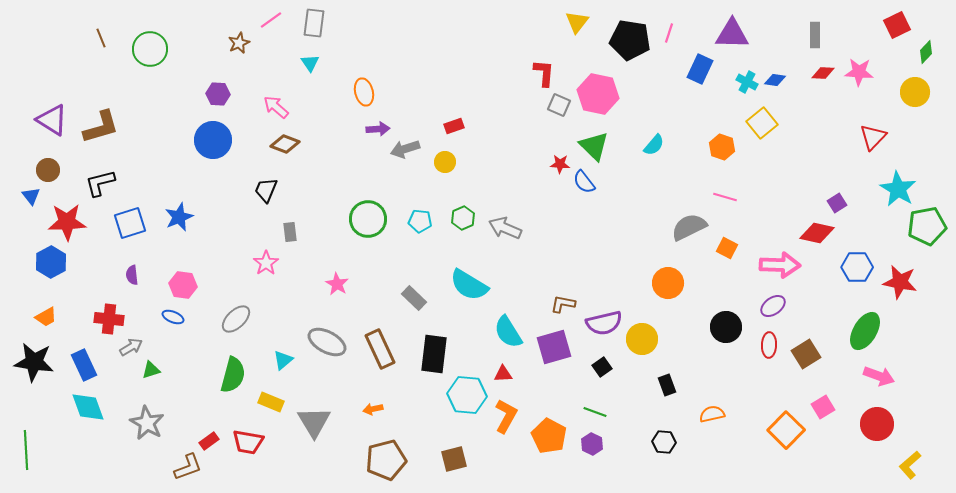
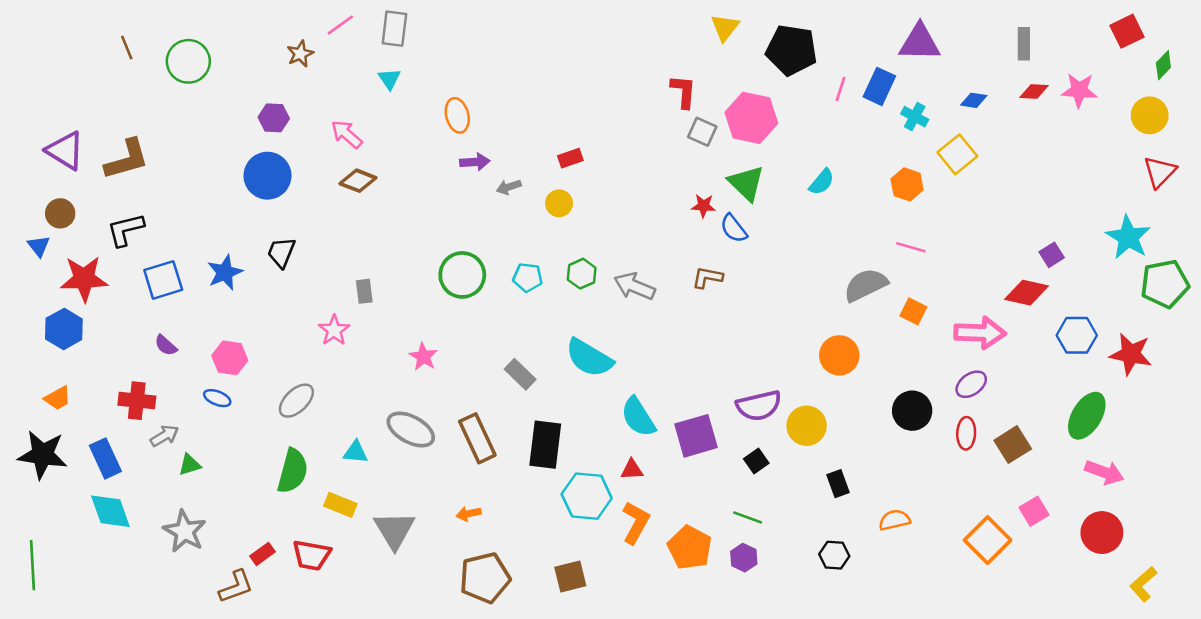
pink line: (669, 33) -> (841, 89), moved
cyan cross: (747, 82) -> (915, 117), moved
red triangle: (873, 137) -> (1160, 172), moved
gray arrow: (405, 149) -> (509, 187), size x0.7
black trapezoid: (266, 190) -> (281, 252), moved
purple semicircle: (132, 275) -> (166, 345), turned -42
brown L-shape: (563, 304) -> (707, 277), moved
cyan triangle: (283, 360) -> (355, 452), turned 45

